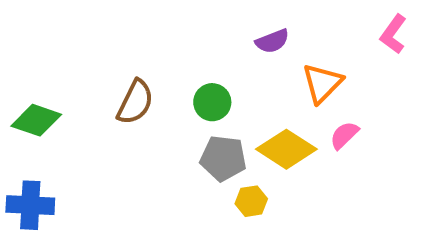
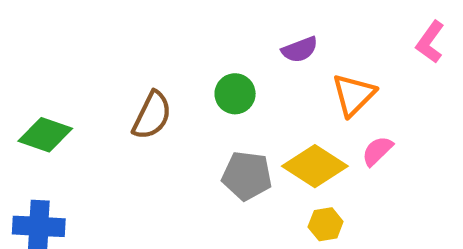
green circle: (212, 102) -> (235, 94), moved
yellow hexagon: (251, 201) -> (326, 224), moved

